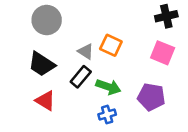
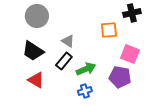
orange square: (111, 45) -> (109, 30), moved, turned -30
pink square: (163, 53) -> (130, 54), moved
green arrow: (108, 87) -> (86, 69), turned -42

